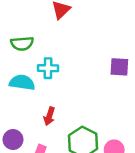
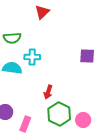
red arrow: (49, 116) -> (48, 92), moved

